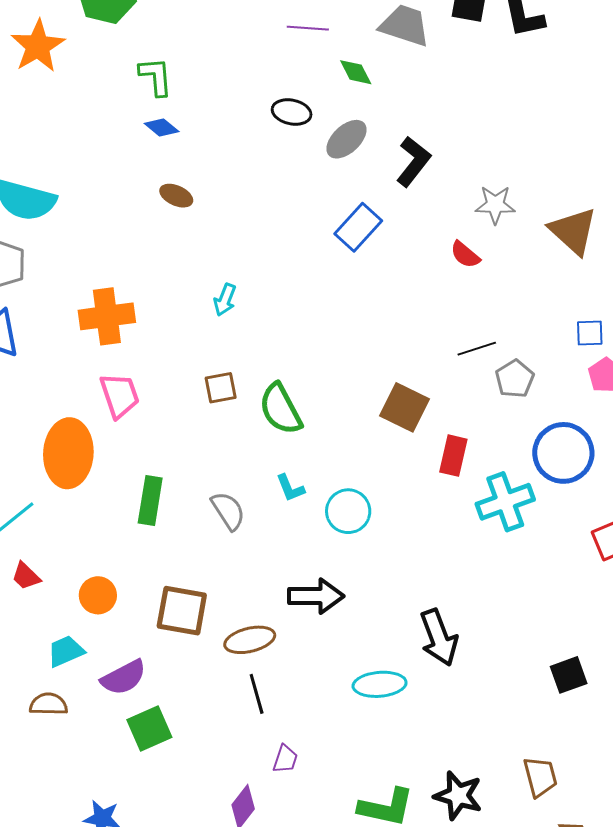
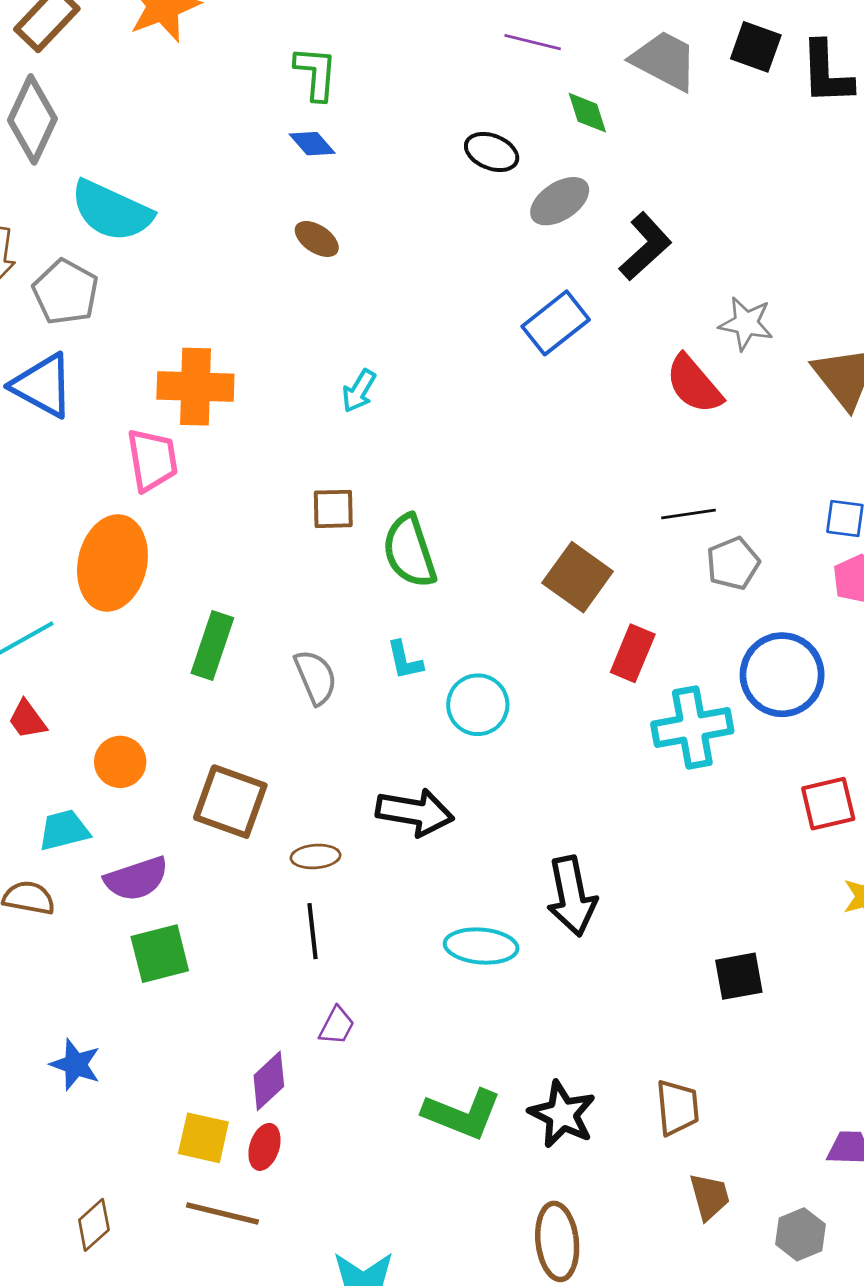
red semicircle: (465, 255) -> (694, 384), size x1.5
pink trapezoid: (120, 395) -> (152, 460), moved
brown ellipse: (250, 640) -> (316, 856), size x0.7

